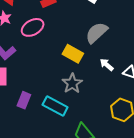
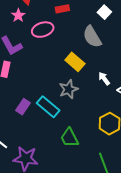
gray semicircle: (97, 33) -> (92, 37), moved, turned -90
purple rectangle: (24, 100) -> (23, 107), moved

